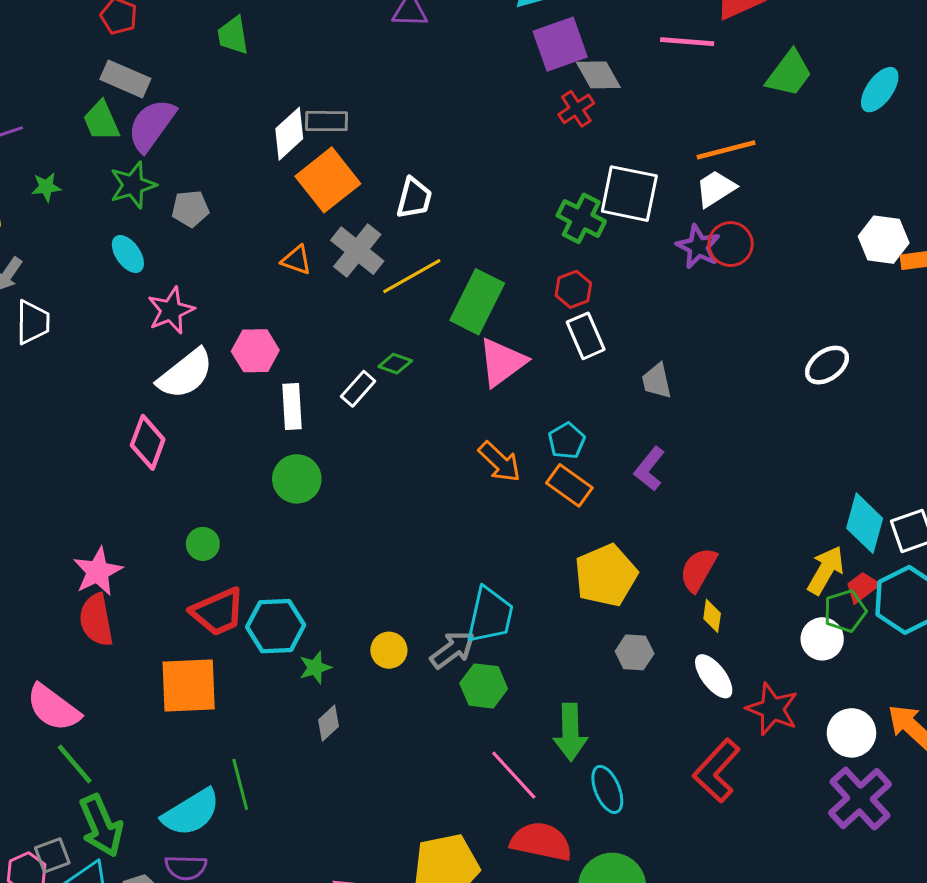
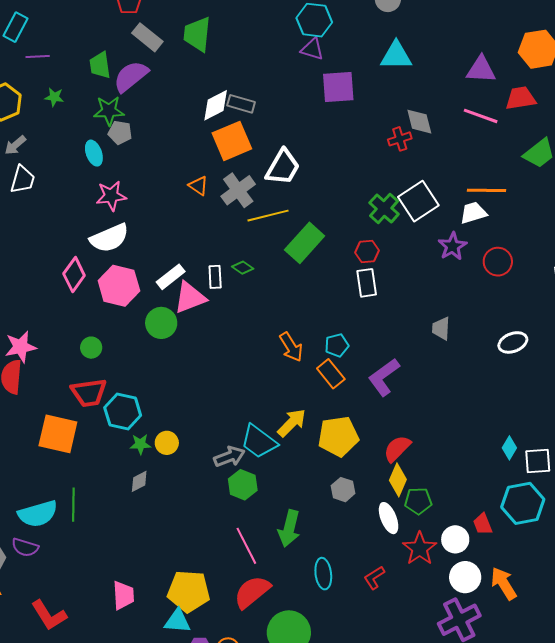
green trapezoid: (233, 35) -> (197, 34), size x1.4
purple square: (560, 44) -> (338, 87), moved
gray rectangle: (125, 79) -> (147, 37), moved
white square: (629, 194) -> (418, 201), turned 30
white trapezoid: (414, 198) -> (283, 167), size x1.4
gray pentagon: (190, 209) -> (120, 132), moved
red circle: (731, 244) -> (498, 262), moved
pink hexagon: (255, 351) -> (119, 286), moved, size x1.4
pink triangle: (502, 362) -> (190, 298), moved
gray trapezoid: (657, 381) -> (441, 328), moved
white rectangle: (358, 389) -> (215, 277), turned -60
white rectangle: (292, 407) -> (171, 277), turned 40
purple L-shape: (650, 469) -> (384, 377), size x1.4
cyan diamond: (865, 523) -> (509, 448), size x0.6
yellow arrow: (826, 570) -> (292, 423), moved
red trapezoid: (862, 587) -> (483, 524), moved, turned -90
green pentagon: (845, 611) -> (418, 501), moved
cyan trapezoid: (490, 615) -> (259, 441), turned 99
yellow diamond: (712, 616) -> (398, 480), size x1.5
white circle: (822, 639) -> (455, 539), moved
yellow circle: (389, 650) -> (167, 443), moved
red L-shape: (717, 771) -> (374, 578), size x0.6
cyan ellipse: (607, 789) -> (323, 574), moved
red semicircle: (541, 842) -> (252, 592), turned -66

